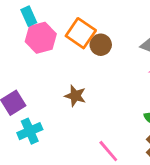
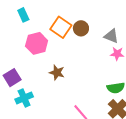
pink hexagon: (41, 38) -> (37, 43), moved
brown circle: (101, 45) -> (81, 28), moved

